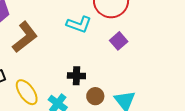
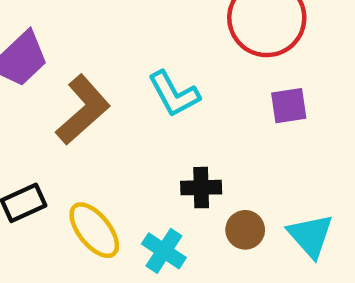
cyan L-shape: (79, 24) -> (174, 94), moved, turned 45
purple square: (119, 41) -> (289, 106), turned 36

